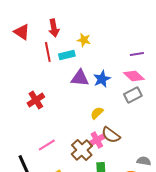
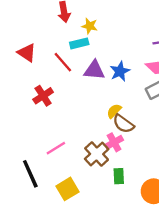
red triangle: (22, 32) -> (27, 53), moved
yellow star: (84, 40) -> (90, 26), moved
red line: (48, 52) -> (63, 62), moved, turned -30
brown semicircle: (111, 135) -> (123, 124), moved

